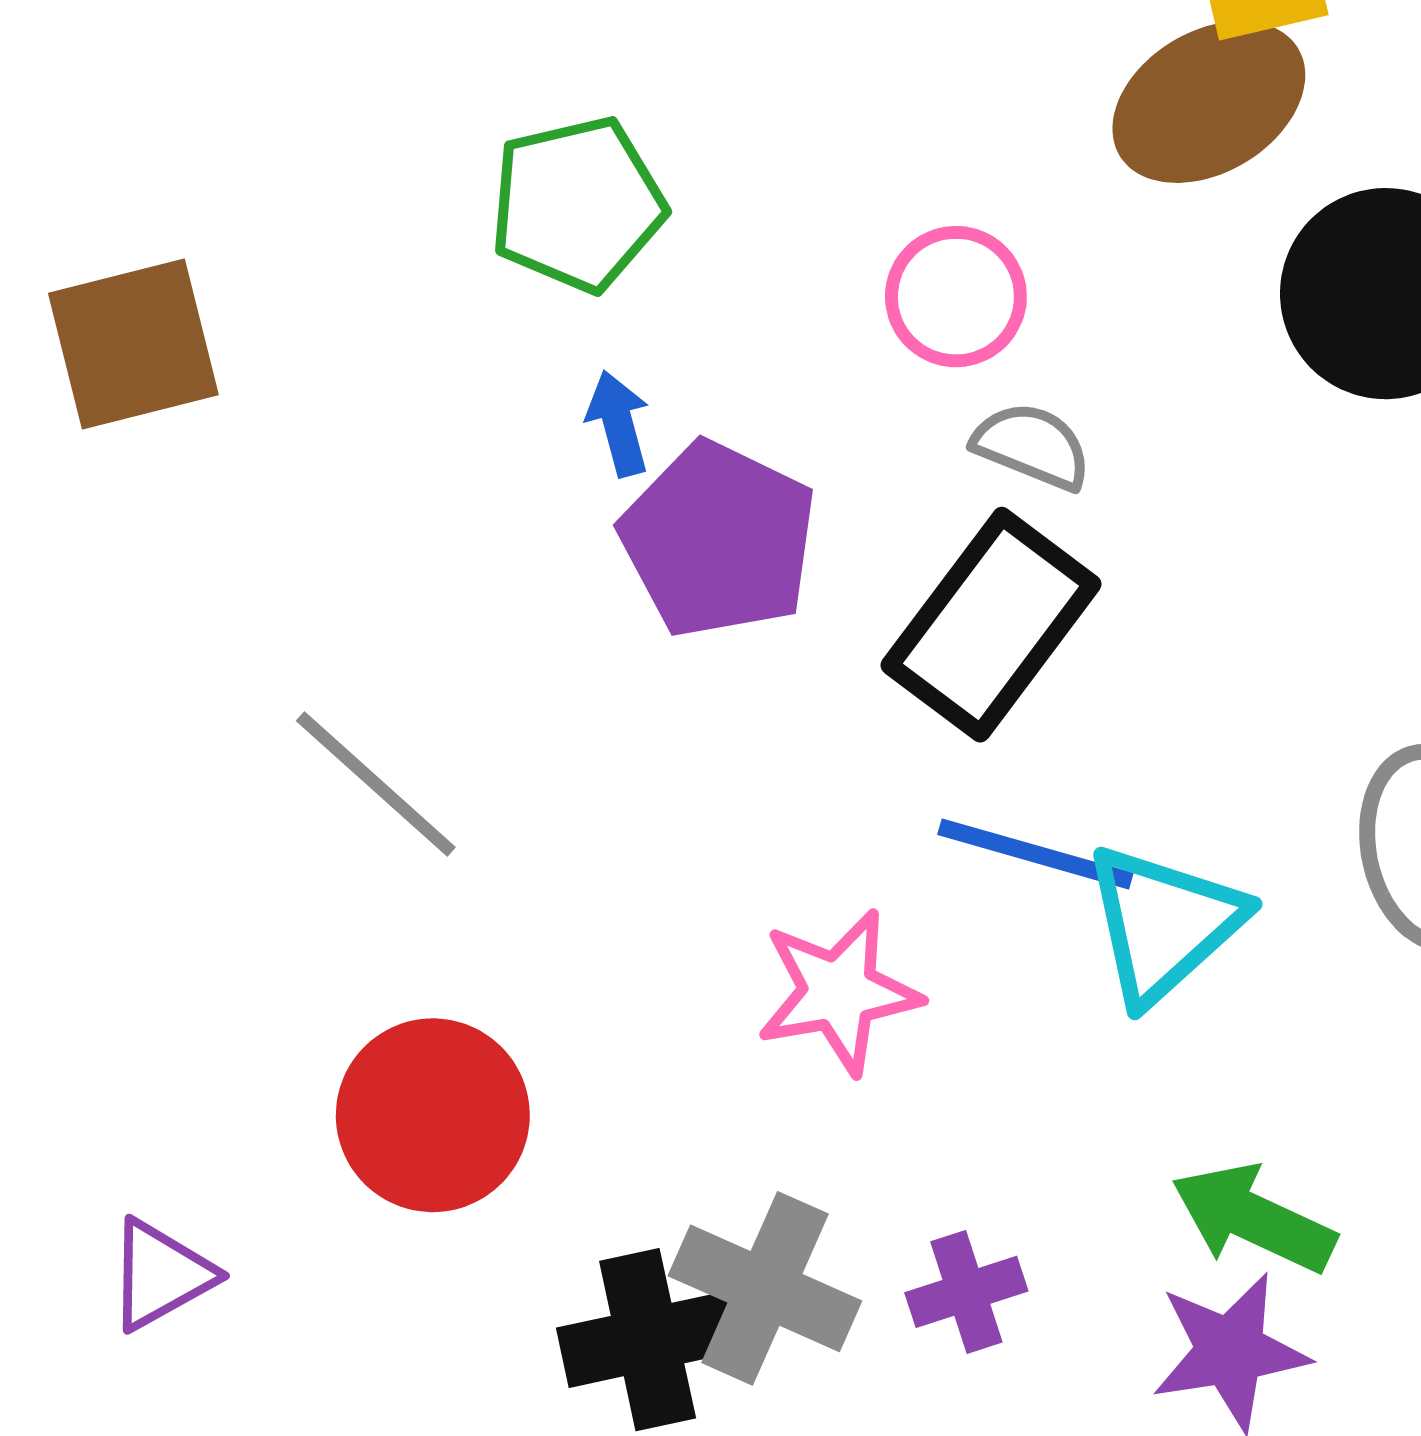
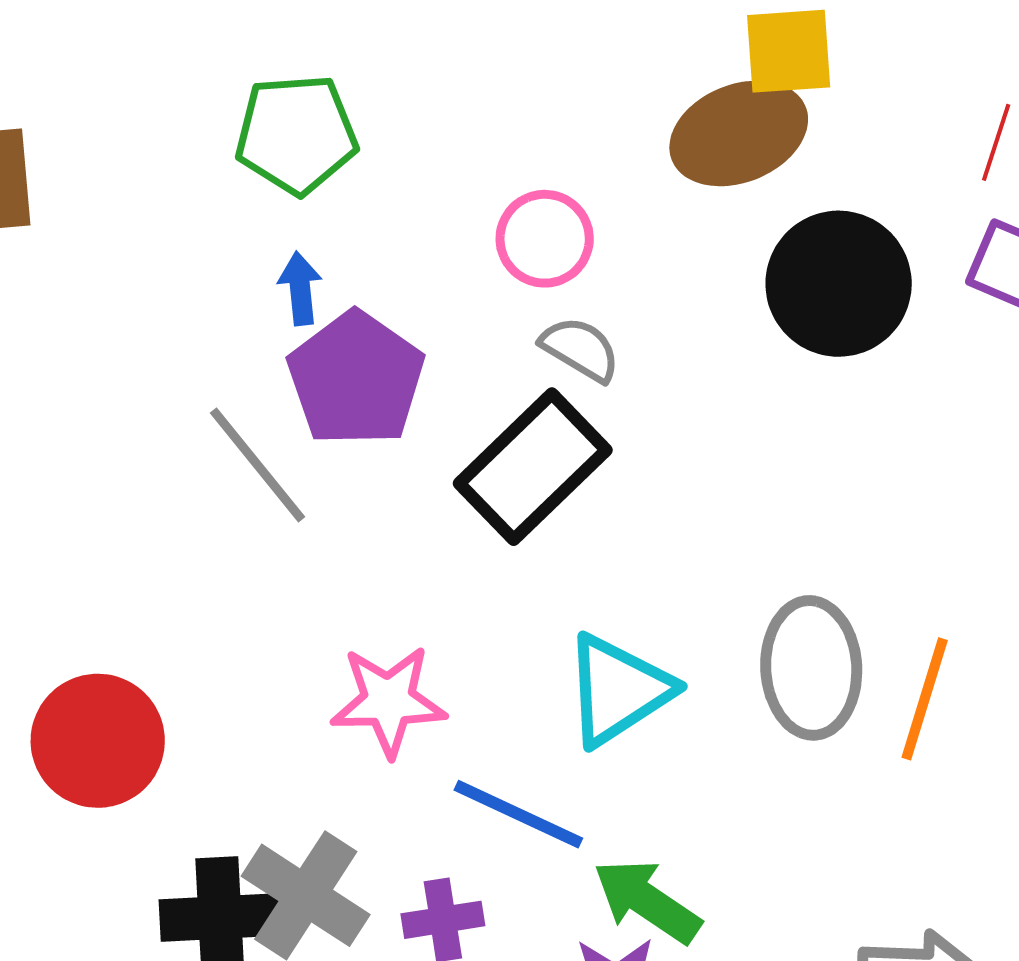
gray line: (376, 784) -> (257, 465), moved
blue line: (1035, 854) -> (518, 814), moved

